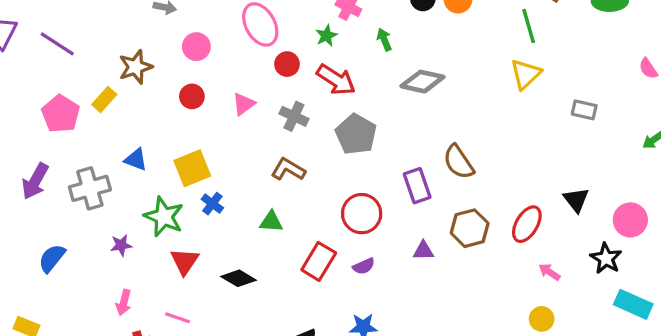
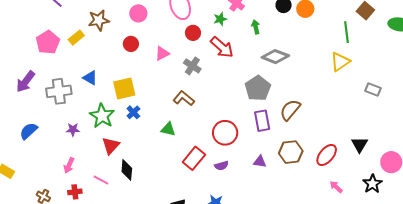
gray pentagon: (356, 134) -> (258, 88), moved
brown semicircle: (459, 162) -> (290, 110), turned 65
black diamond: (239, 278) -> (127, 170), moved, turned 55

